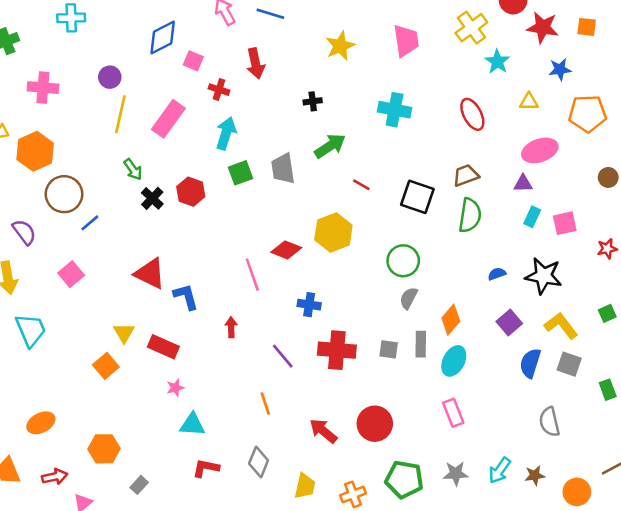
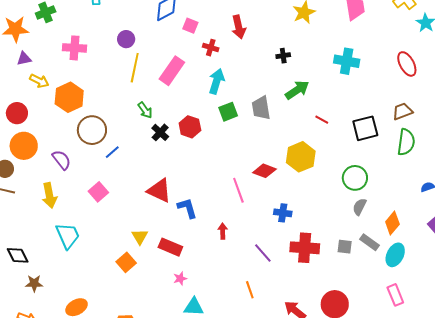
black square: (417, 197) -> (365, 128), turned -32
gray rectangle: (421, 344) -> (369, 242), turned -54

